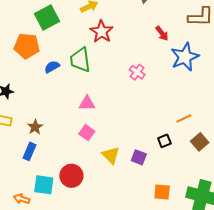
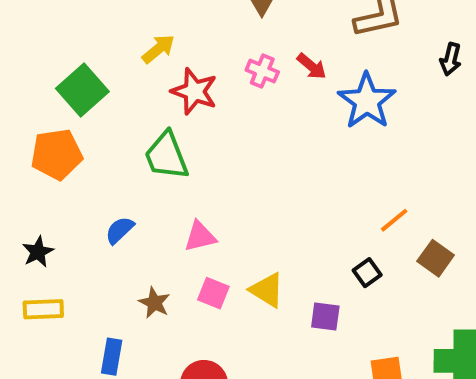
blue semicircle: (52, 67) -> (120, 230), moved
pink cross: (137, 72) -> (262, 71), moved
brown star: (35, 127) -> (154, 303), moved
yellow triangle: (111, 155) -> (267, 290), moved

